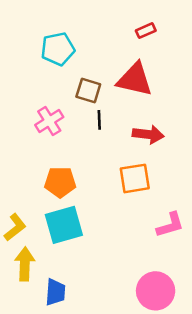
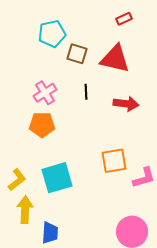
brown square: (88, 90) -> (77, 54), moved
orange square: (135, 178) -> (114, 161), moved
orange pentagon: (60, 182) -> (42, 125), moved

